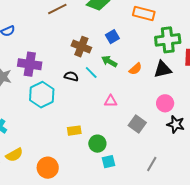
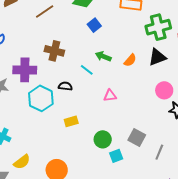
blue square: (112, 37) -> (94, 25), moved
brown cross: (81, 47) -> (54, 51), moved
black semicircle: (71, 76) -> (65, 86), moved
gray square: (137, 124) -> (137, 137), moved
yellow rectangle: (74, 131) -> (71, 121), moved

